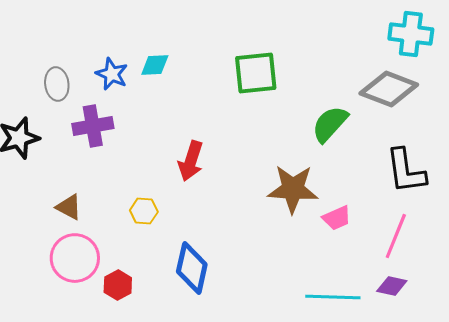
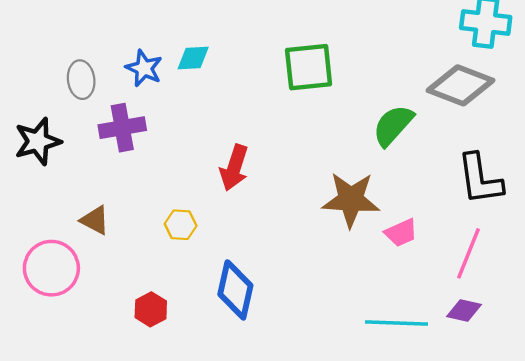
pink circle: (75, 258) -> (51, 268), moved

